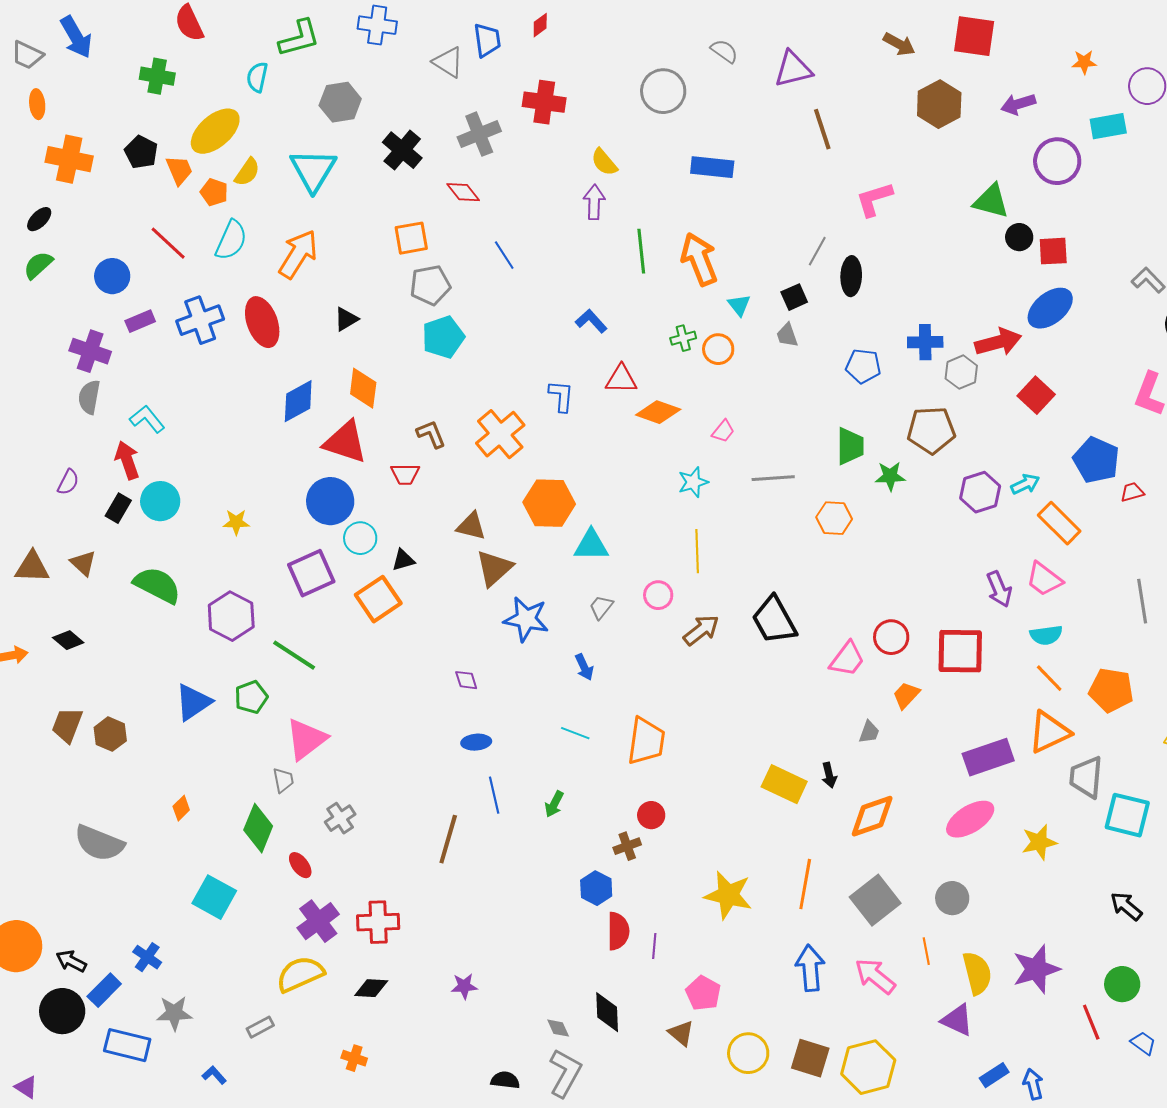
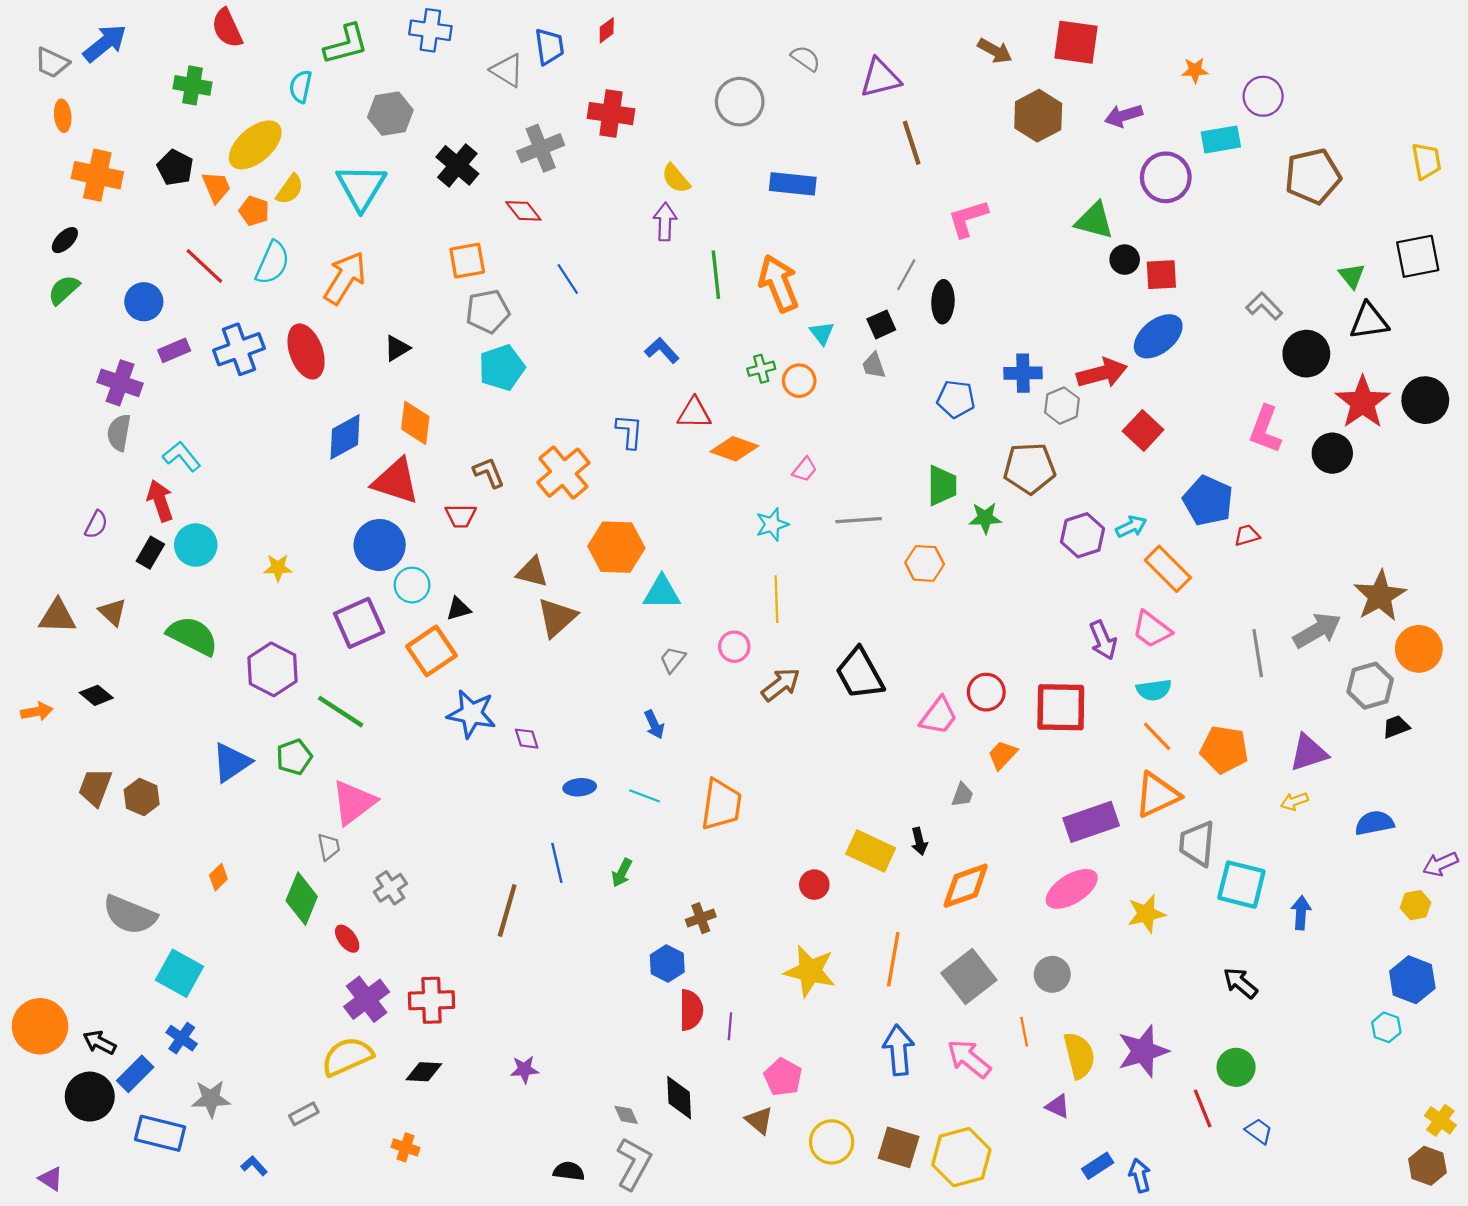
blue arrow: (76, 37) -> (105, 43), turned -99
blue star: (526, 619) -> (471, 714), moved
blue ellipse: (476, 742) -> (580, 787), moved
red circle: (651, 815) -> (814, 885), moved
cyan square: (214, 897) -> (180, 973), moved
purple triangle: (957, 1020) -> (1058, 1106), size x0.7

